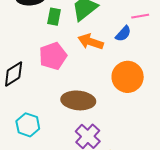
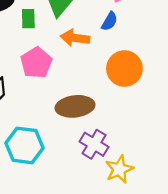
cyan hexagon: (28, 125) -> (24, 145), size x1.4

